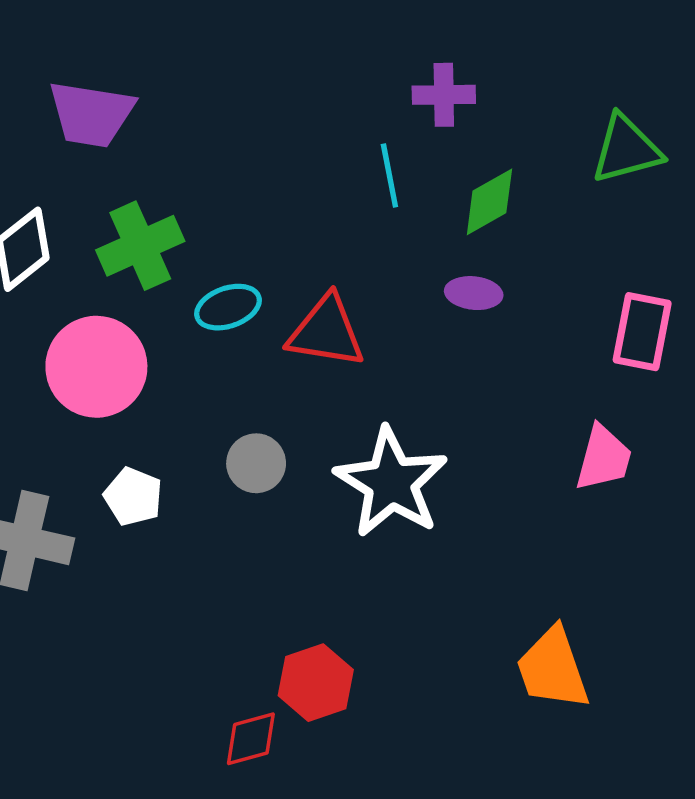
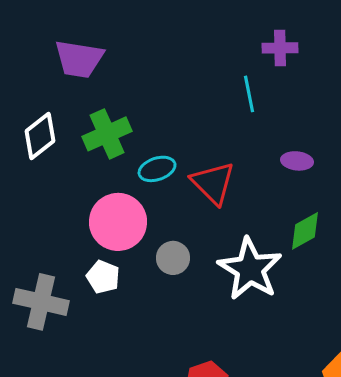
green diamond: (489, 202) -> (305, 231), moved
red triangle: (326, 332) -> (213, 183), turned 36
pink circle: (96, 367) -> (118, 222), moved

